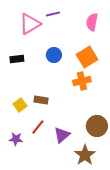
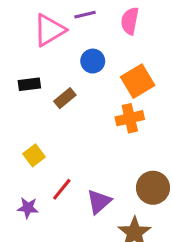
pink semicircle: (92, 22) -> (130, 21), moved
blue circle: (54, 55) -> (93, 61), moved
brown rectangle: (41, 100) -> (65, 98), moved, turned -48

